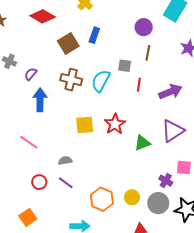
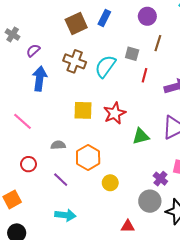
purple circle: (144, 27) -> (147, 16), moved
purple line: (66, 183) -> (61, 180), moved
yellow circle: (132, 197) -> (110, 183), moved
orange hexagon: (102, 199) -> (88, 157), moved

